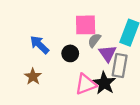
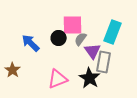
black circle: (70, 53) -> (59, 38), moved
brown star: (33, 77) -> (13, 70), moved
pink triangle: (86, 84) -> (58, 79), moved

